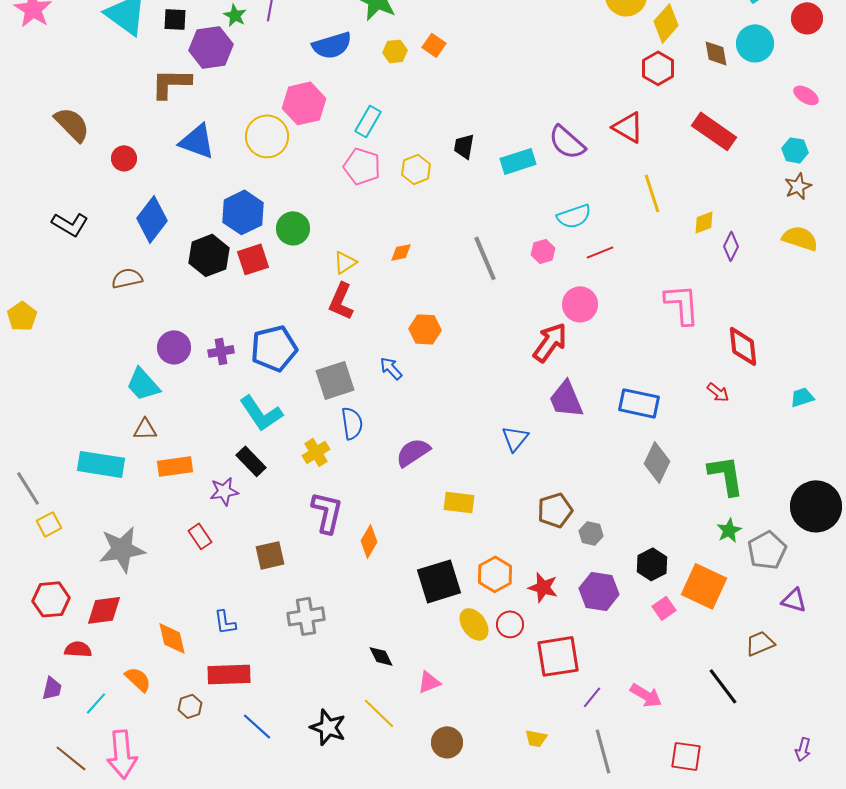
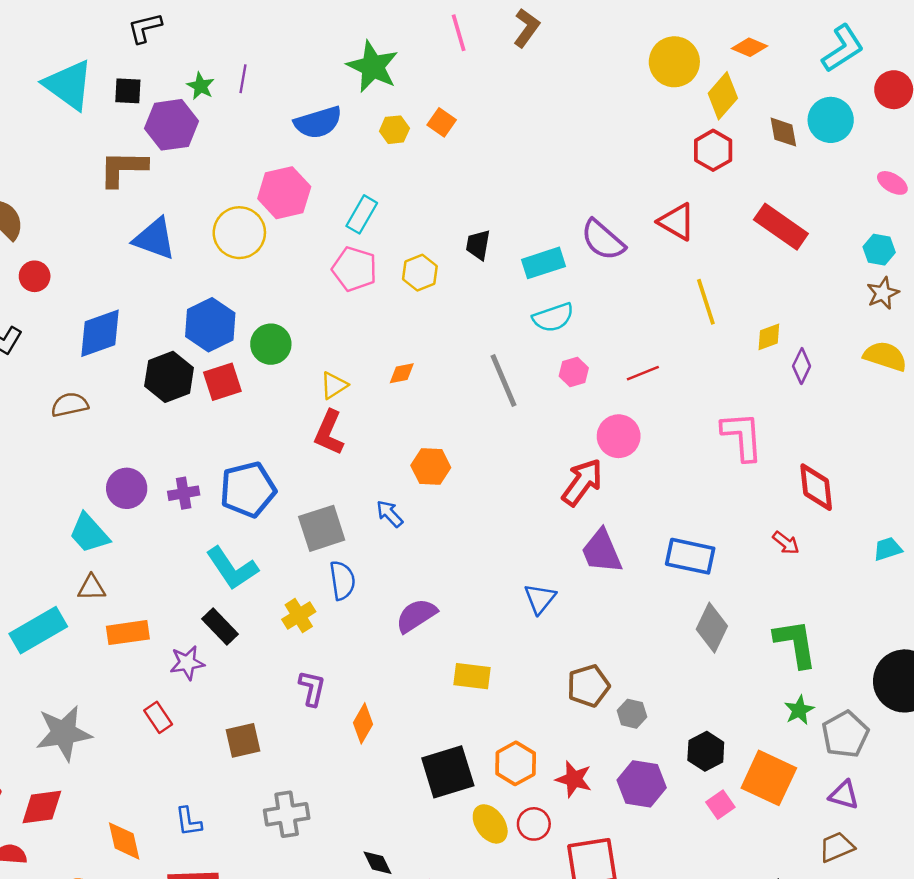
red circle: (124, 158) -> (35, 276), moved
cyan semicircle: (574, 216) -> (553, 317), moved
blue diamond: (152, 219) -> (100, 333), turned 33
cyan rectangle: (101, 464) -> (38, 630), turned -39
purple L-shape: (327, 512) -> (312, 688), size x0.7
purple triangle: (794, 600) -> (844, 795), moved

